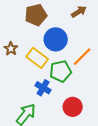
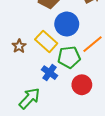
brown star: (11, 49) -> (19, 46), moved
red circle: (73, 107) -> (82, 85), moved

